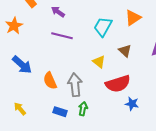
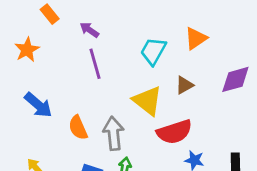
purple line: (62, 36) -> (95, 64), turned 60
brown triangle: (125, 51) -> (184, 85), turned 48
yellow triangle: (99, 62) -> (148, 101), size x1.6

